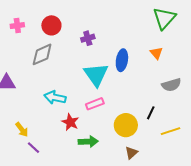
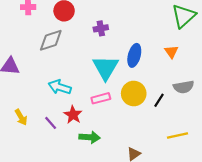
black line: (151, 113) -> (159, 100), moved
yellow circle: (126, 125) -> (134, 94), moved
purple line: (33, 148) -> (51, 123), moved

